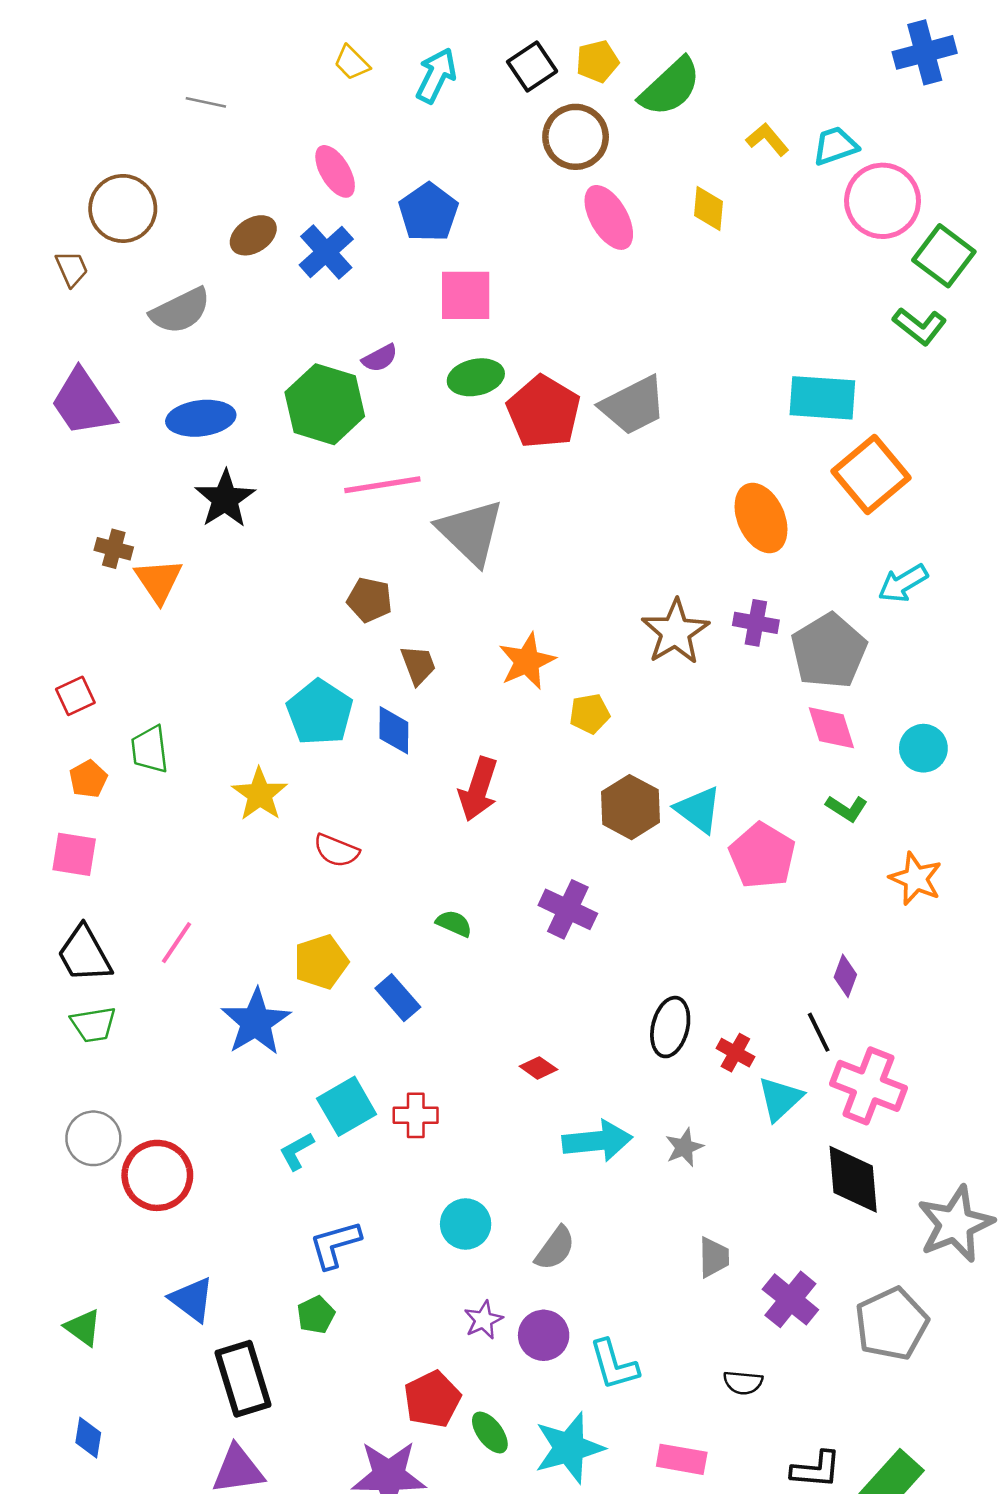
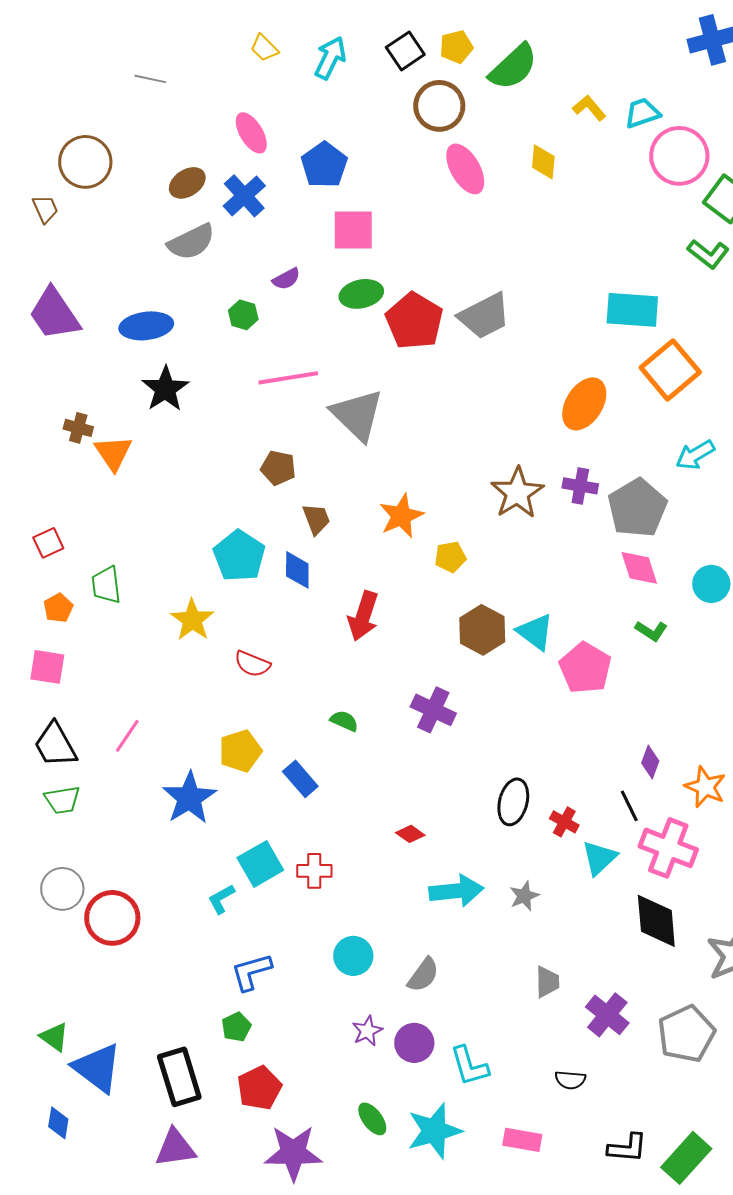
gray semicircle: (180, 311) -> (191, 242), moved
green hexagon: (325, 404) -> (243, 315), size x0.5
orange ellipse: (761, 518) -> (584, 404), turned 56
orange star: (916, 879) -> (705, 787), moved
blue triangle: (192, 1299) -> (97, 1068), moved, size x1.4
red pentagon: (432, 1399) -> (259, 1088), moved

